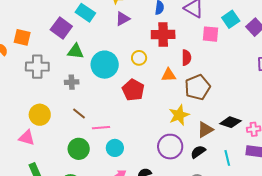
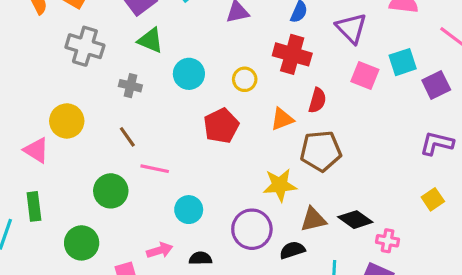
cyan circle: (105, 65) -> (189, 74), size x0.7
orange triangle: (169, 75) -> (282, 119), turned -35
cyan circle: (115, 148) -> (189, 210), moved

